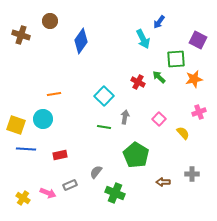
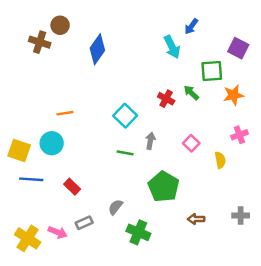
brown cross: (21, 35) -> (40, 42), moved
yellow semicircle: (183, 133) -> (220, 160), turned 32
red rectangle: (60, 155) -> (72, 187), turned 56
gray cross: (192, 174) -> (241, 215), moved
yellow cross: (23, 198) -> (28, 238), size x1.5

